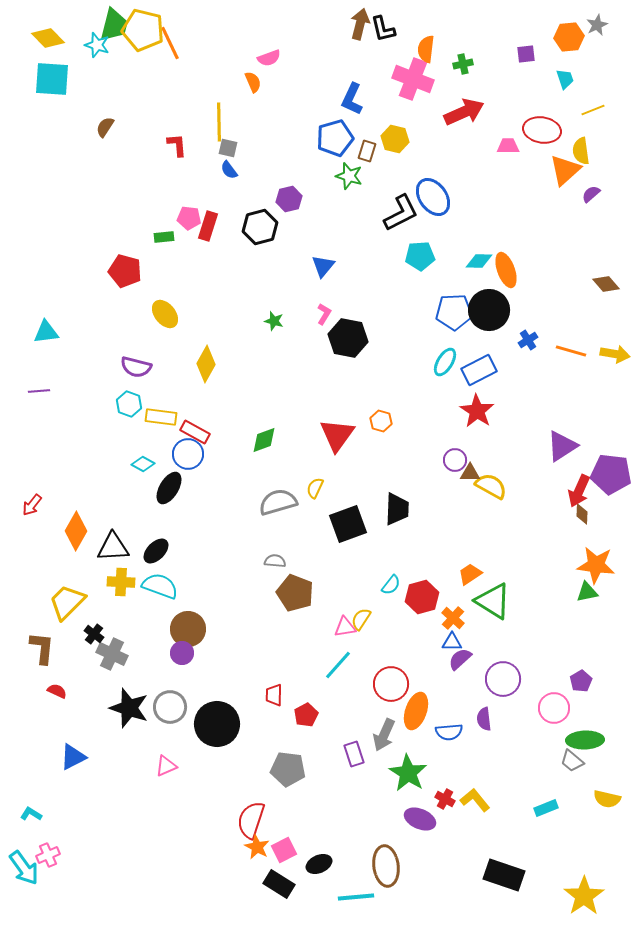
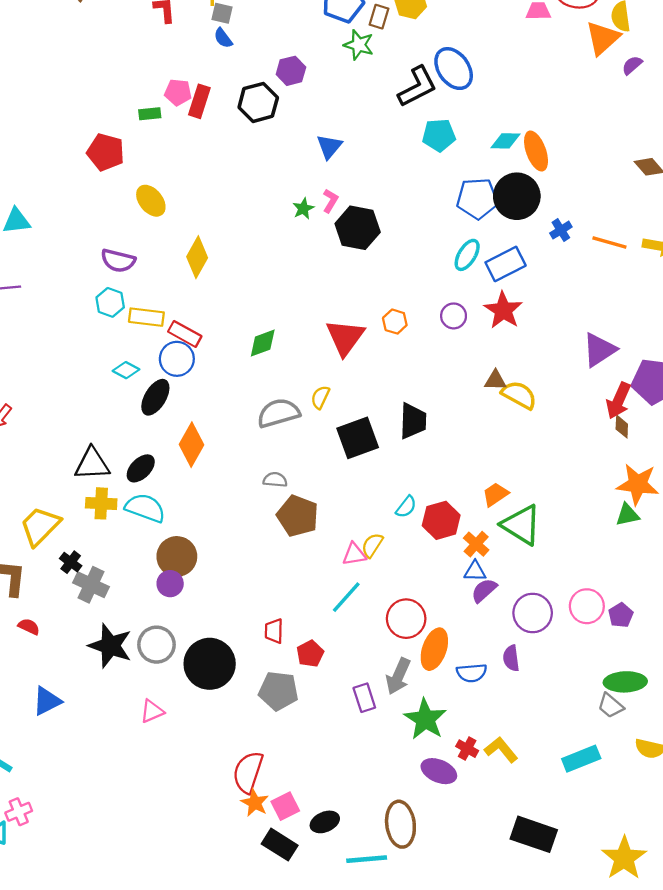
green star: (274, 321) -> (303, 209), moved, turned 30
purple circle: (455, 460) -> (454, 316), moved
orange diamond: (76, 531) -> (192, 445), moved
pink circle: (554, 708) -> (587, 606), moved
gray pentagon: (288, 769) -> (278, 691), moved
cyan rectangle: (546, 808) -> (581, 759), size x1.4

